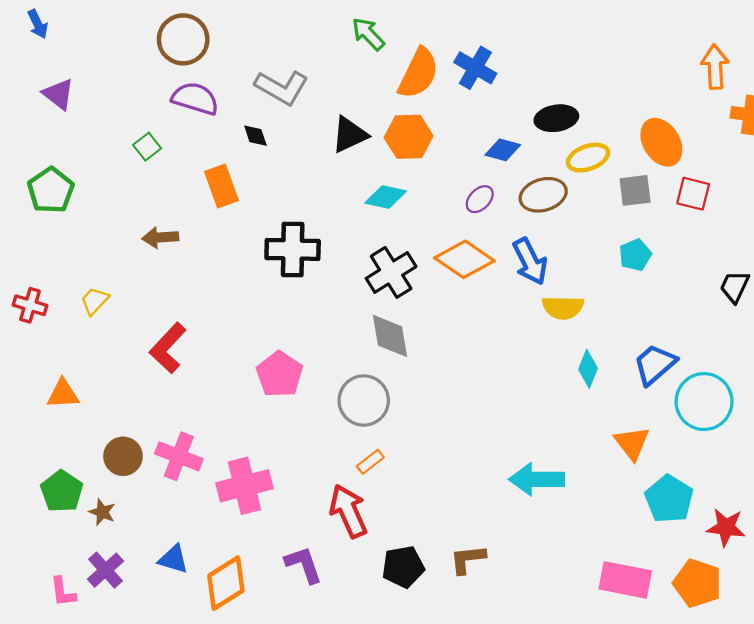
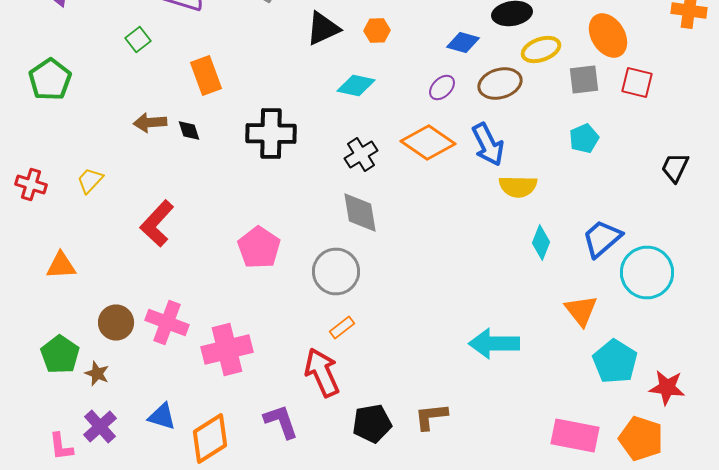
black diamond: (255, 136) -> (189, 130), moved
orange hexagon: (409, 137) -> (377, 30), size x0.6
black cross: (391, 272) -> (361, 154), size x0.7

